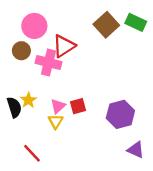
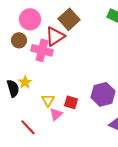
brown square: (106, 25) -> (69, 19), moved
pink triangle: (58, 106) -> (56, 114), moved
red square: (78, 106) -> (71, 102), moved, turned 32

